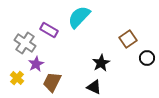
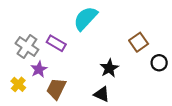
purple rectangle: (49, 30) -> (56, 43), moved

